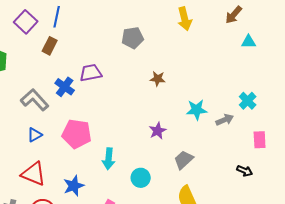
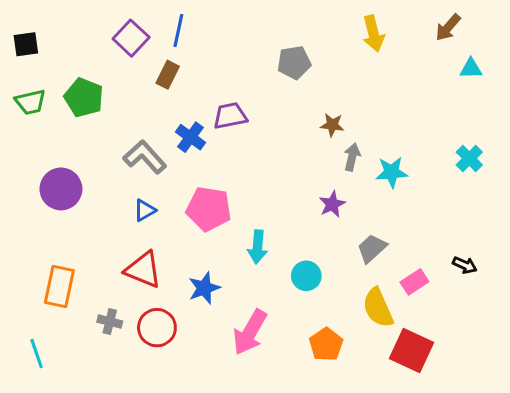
gray arrow: (225, 120) -> (352, 157), moved, turned -54
pink rectangle: (260, 140) -> (414, 282), moved, turned 60

